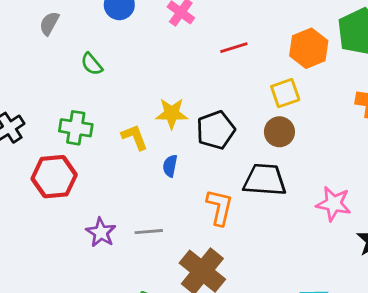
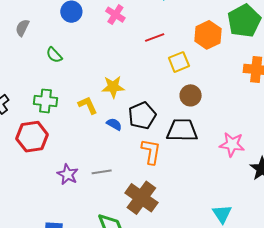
yellow square: (285, 93) -> (179, 62), moved
black pentagon: (216, 130) -> (142, 116), moved
blue semicircle: (170, 166) -> (114, 124), turned 112

